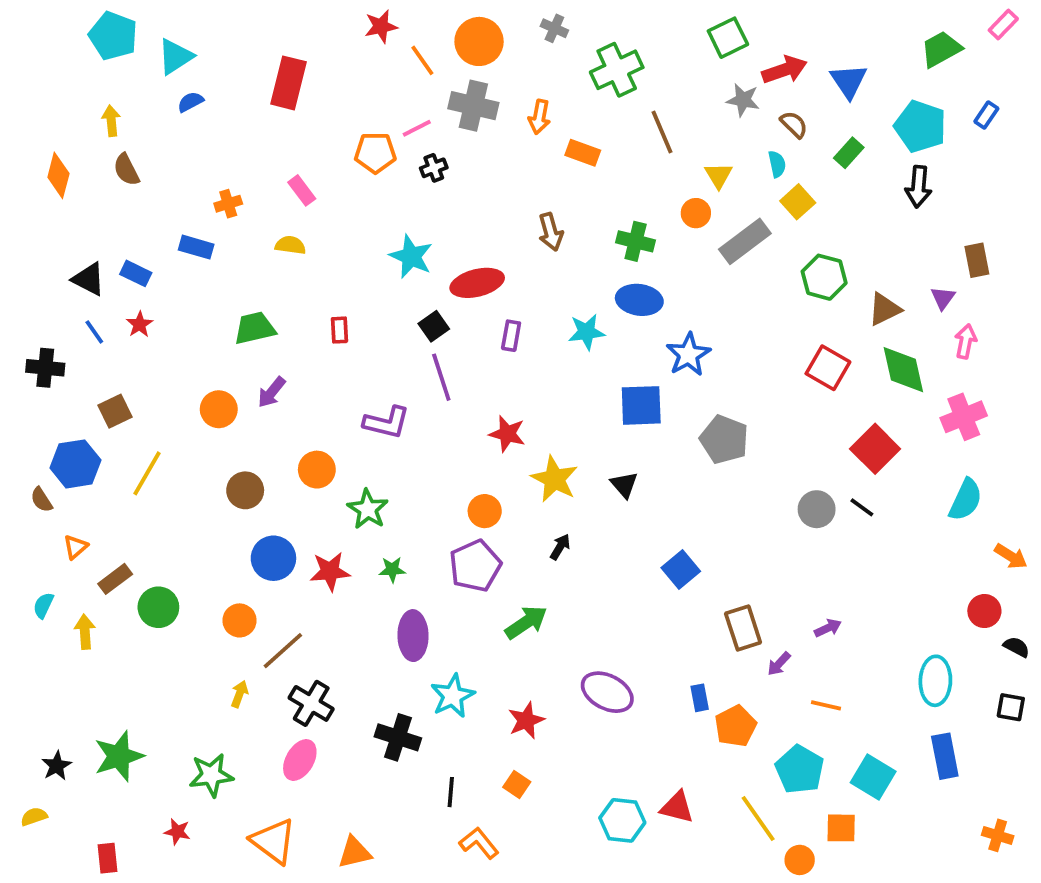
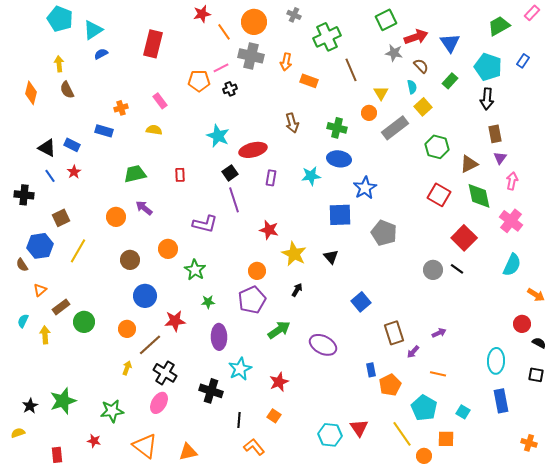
brown rectangle: (977, 260) -> (495, 134), moved
purple arrow: (272, 392) -> (144, 208), turned 90
pink cross: (964, 417) -> (511, 221), turned -30
red star: (330, 571) -> (175, 321), moved
purple ellipse: (607, 692) -> (323, 345), moved
cyan square: (873, 777) -> (463, 412), size x0.6
red triangle: (677, 807) -> (359, 428), turned 42

